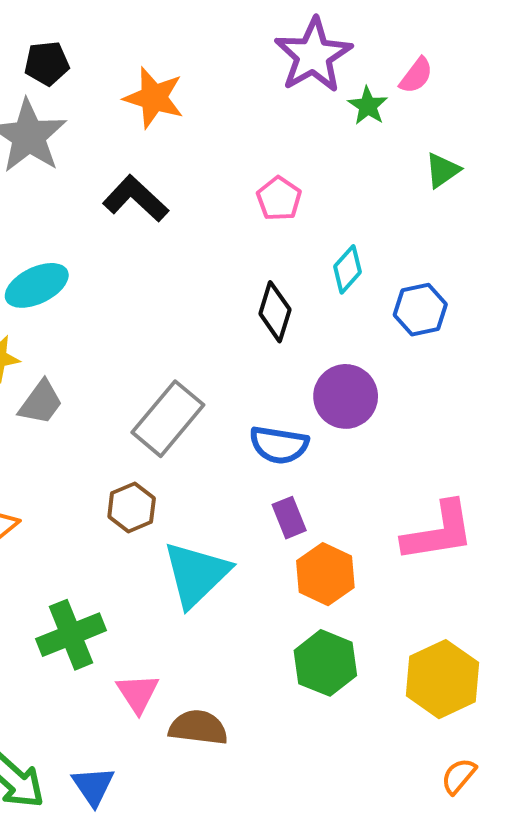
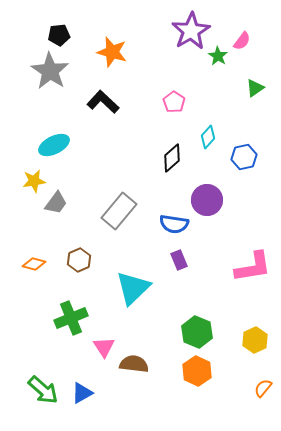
black diamond: (275, 312) -> (172, 158), turned 32
brown hexagon: (132, 507) -> (79, 260), moved
orange hexagon: (325, 574) -> (197, 371), moved
yellow hexagon: (442, 679) -> (255, 340), size x0.7
blue triangle: (93, 786) -> (82, 393), turned 35

